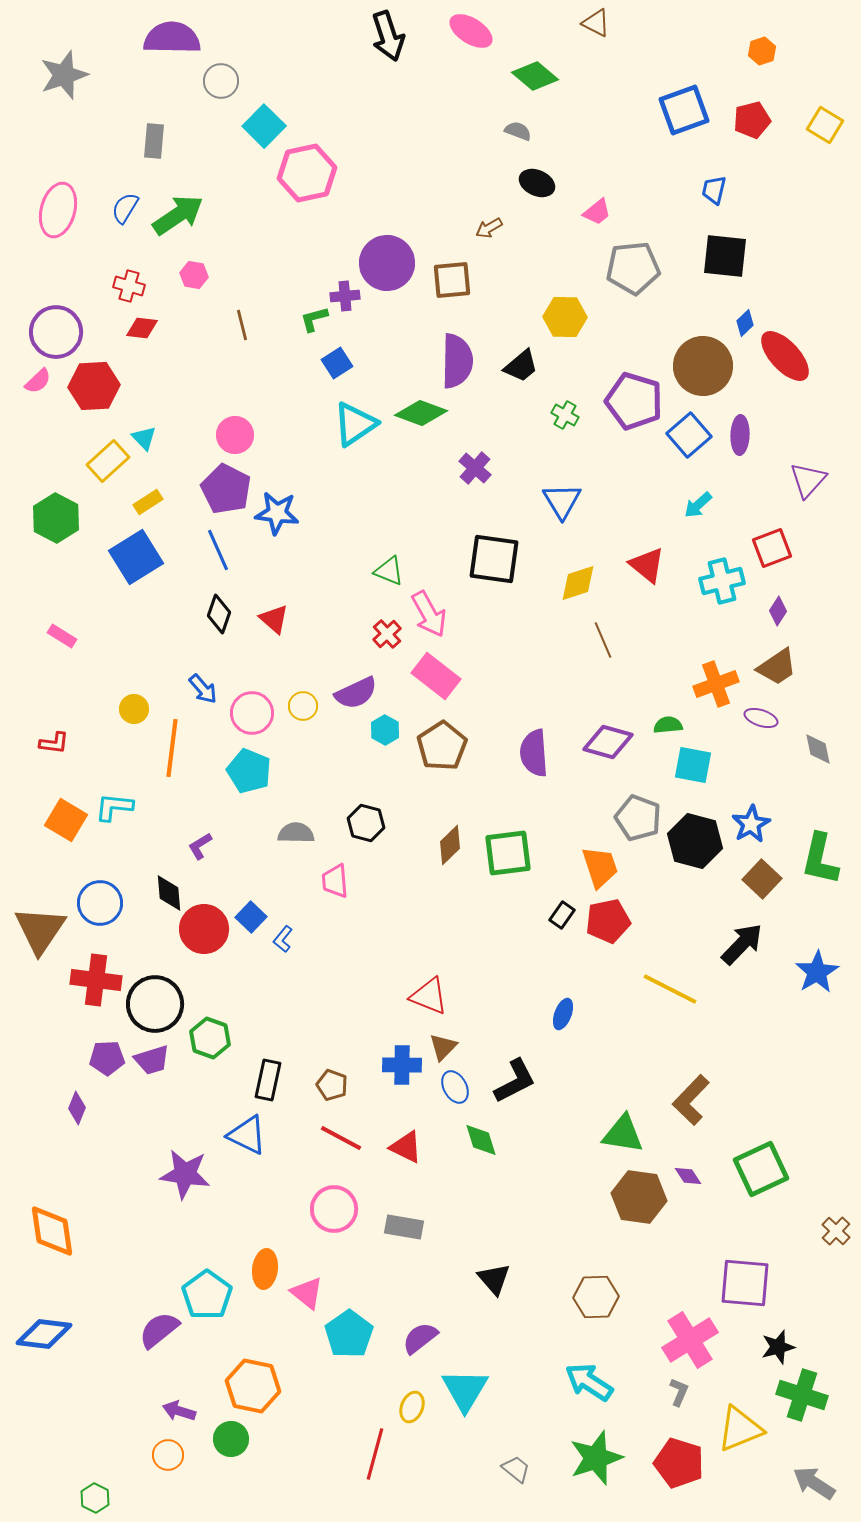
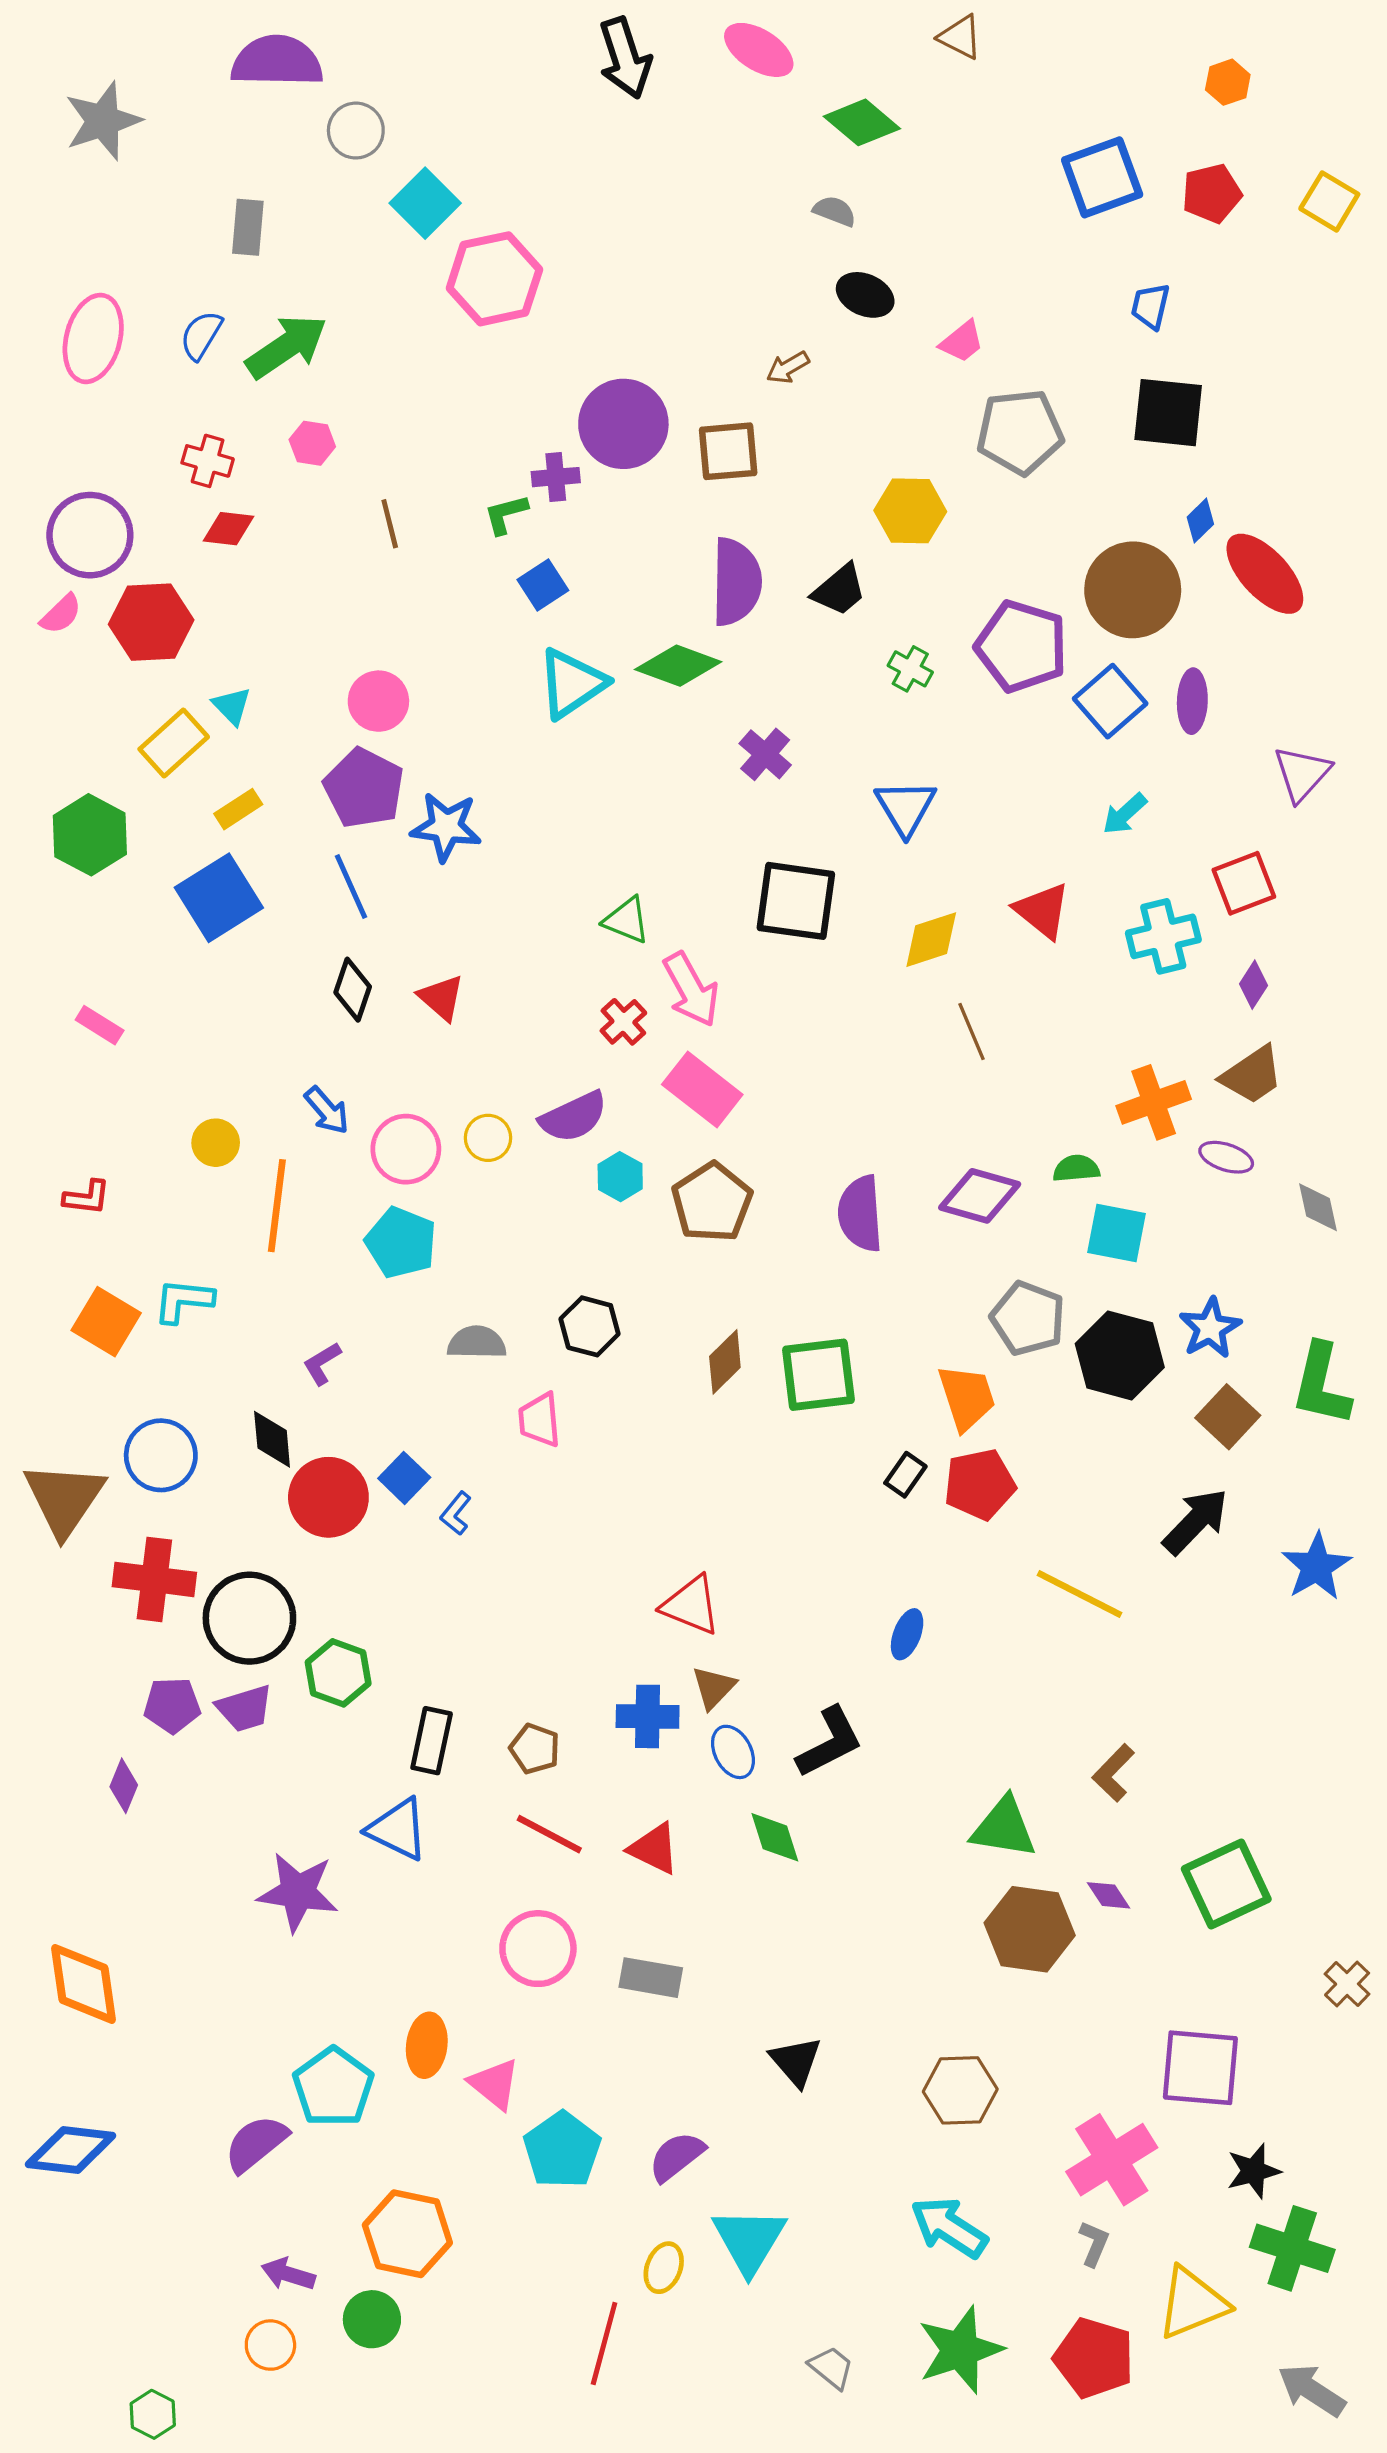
brown L-shape: (691, 1100) -> (1113, 1773), size x0.7

